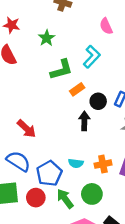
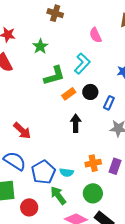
black circle: (98, 101) -> (90, 92), moved
cyan semicircle: (76, 163) -> (67, 172), moved
green circle: (92, 194) -> (93, 193), moved
red circle: (36, 198) -> (29, 207), moved

